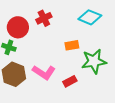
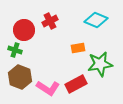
pink L-shape: (44, 72) -> (48, 88), moved
red rectangle: (70, 81) -> (76, 84), size x1.5

